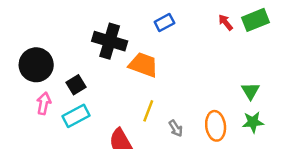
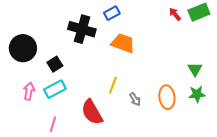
blue rectangle: (164, 22) -> (112, 13), moved
orange trapezoid: (143, 65) -> (123, 43), moved
pink arrow: (44, 103) -> (29, 91), moved

